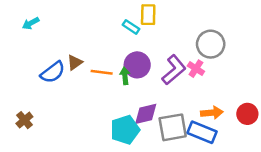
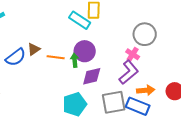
cyan rectangle: (131, 27) -> (80, 20), size x1.5
purple L-shape: (174, 70) -> (129, 72), moved
purple diamond: (146, 114) -> (92, 76), moved

